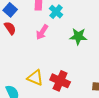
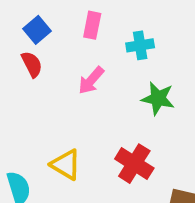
cyan cross: (56, 12) -> (140, 45), moved, turned 32
red cross: (60, 81) -> (134, 164), moved

